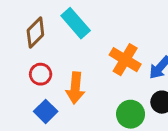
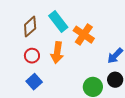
orange cross: (125, 60) -> (84, 35), moved
orange arrow: (75, 88) -> (57, 53), moved

